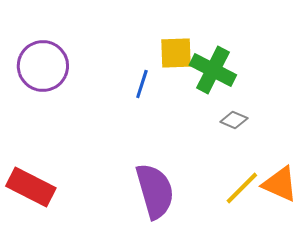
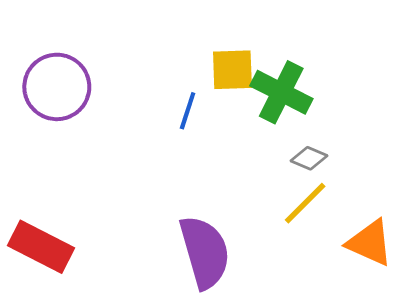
yellow line: (242, 188) -> (305, 203), moved

